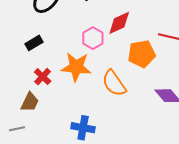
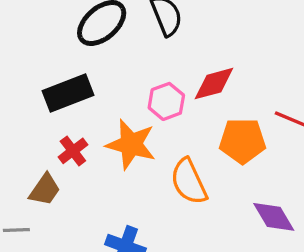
black rectangle: (34, 43) -> (68, 93), size x1.6

